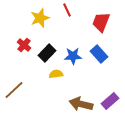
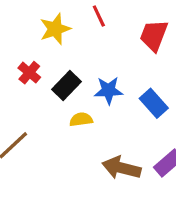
blue rectangle: (99, 54) -> (154, 103), moved

